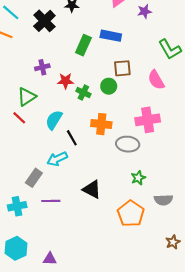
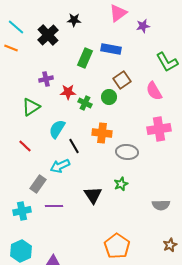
brown square: (122, 68) -> (122, 80), turned -30
red line: (19, 118) -> (25, 146), moved
pink cross: (148, 120) -> (159, 129), moved
green star: (138, 178) -> (121, 184), moved
black triangle: (92, 189) -> (93, 195), turned 30
orange pentagon: (131, 214) -> (117, 246), moved

